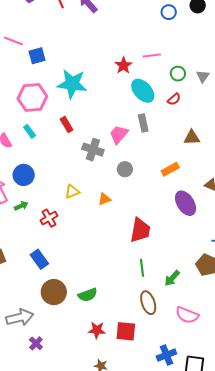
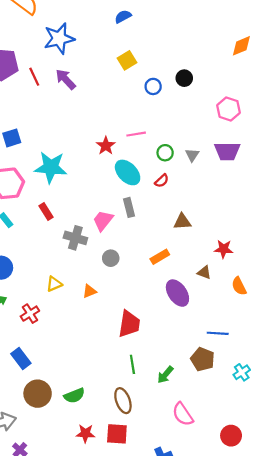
brown ellipse: (148, 303) -> (123, 401), moved
pink semicircle: (187, 315) -> (183, 414), turned 35

